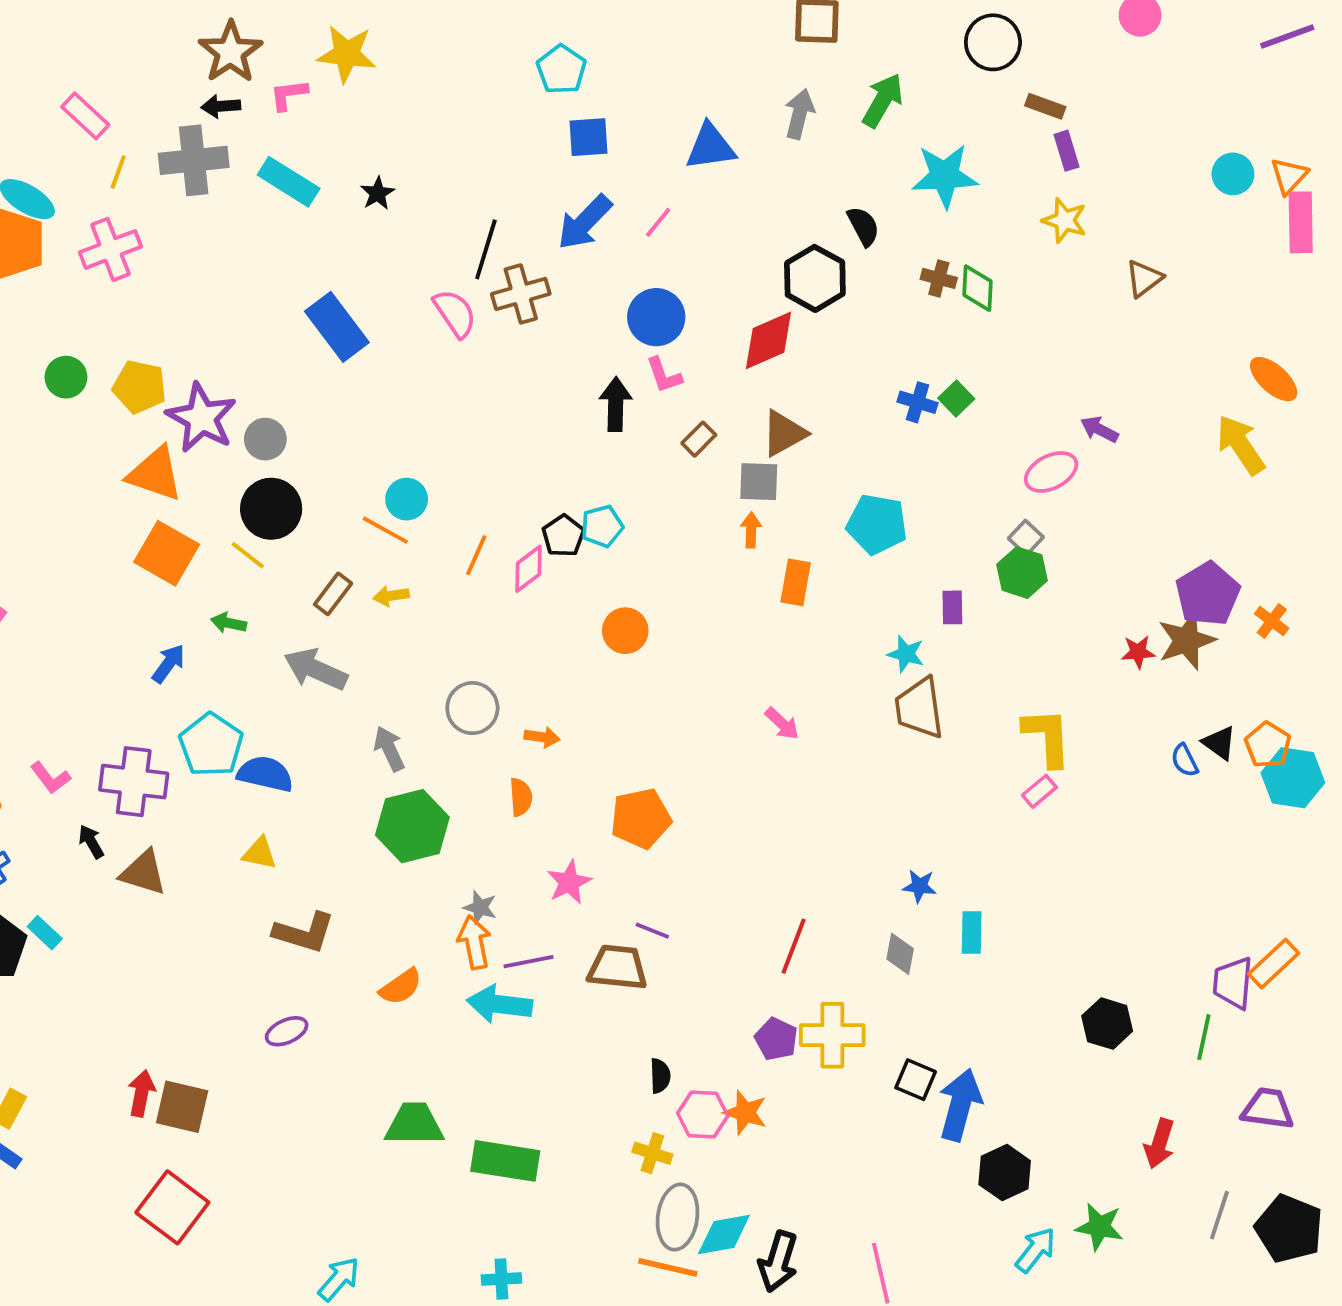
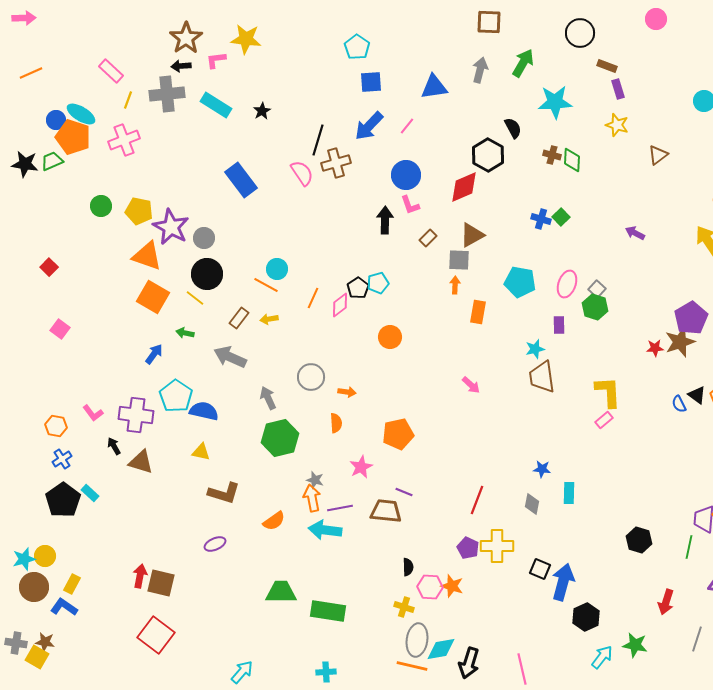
pink ellipse: (1051, 472) -> (567, 284), moved, turned -44
cyan star: (906, 654) -> (535, 349), turned -30

